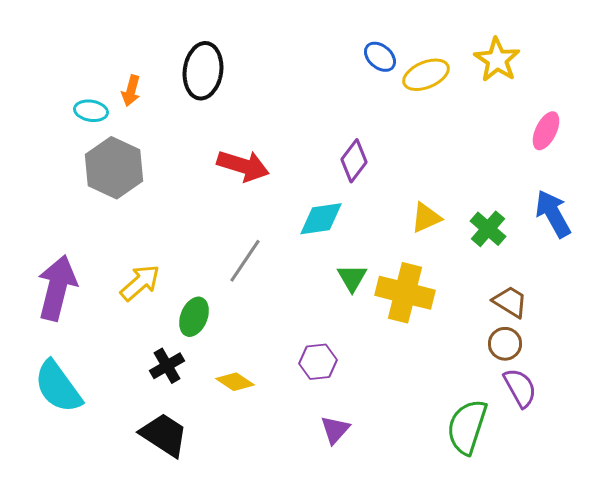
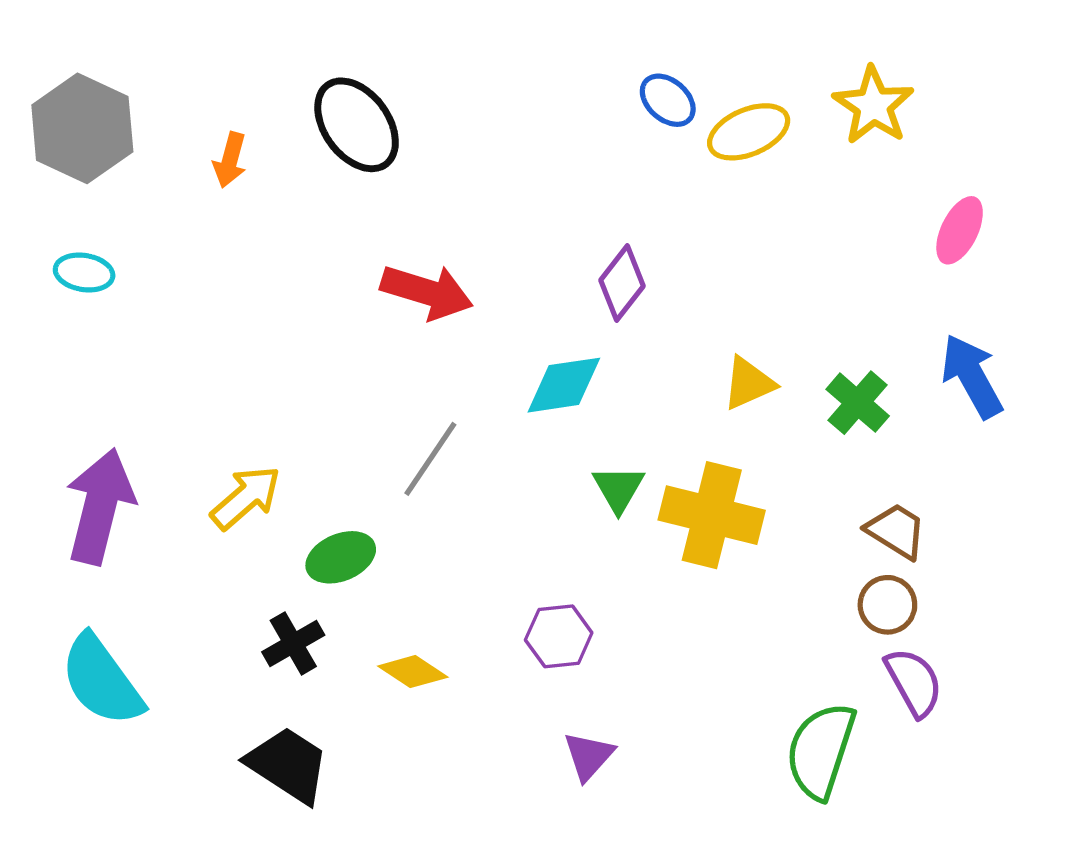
black ellipse: (203, 71) -> (357, 125), turned -44
cyan ellipse: (91, 111) -> (84, 273), moved
gray hexagon: (114, 168) -> (82, 128), moved
green ellipse: (194, 317) -> (341, 557), turned 45

